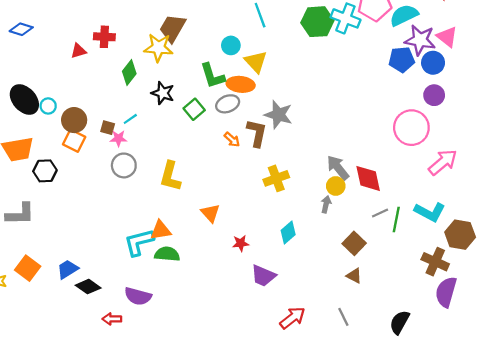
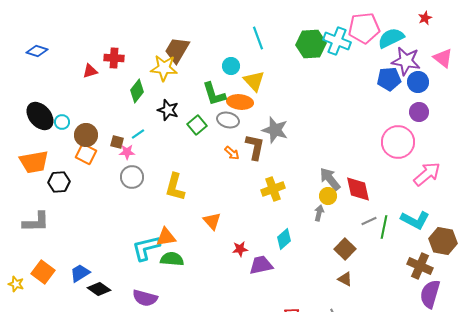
pink triangle: (447, 37) -> (443, 58), moved
gray ellipse: (228, 104) -> (228, 120), turned 35
purple trapezoid: (263, 276) -> (261, 265), moved, turned 145

